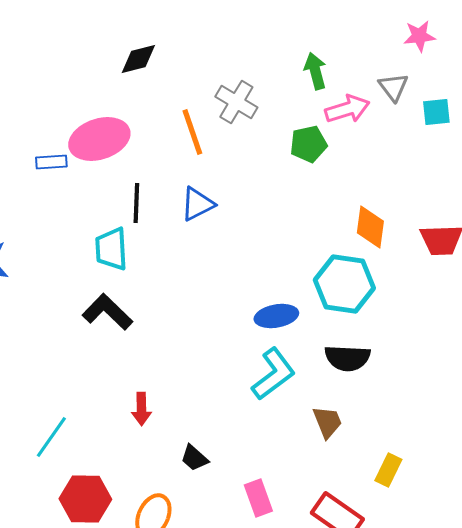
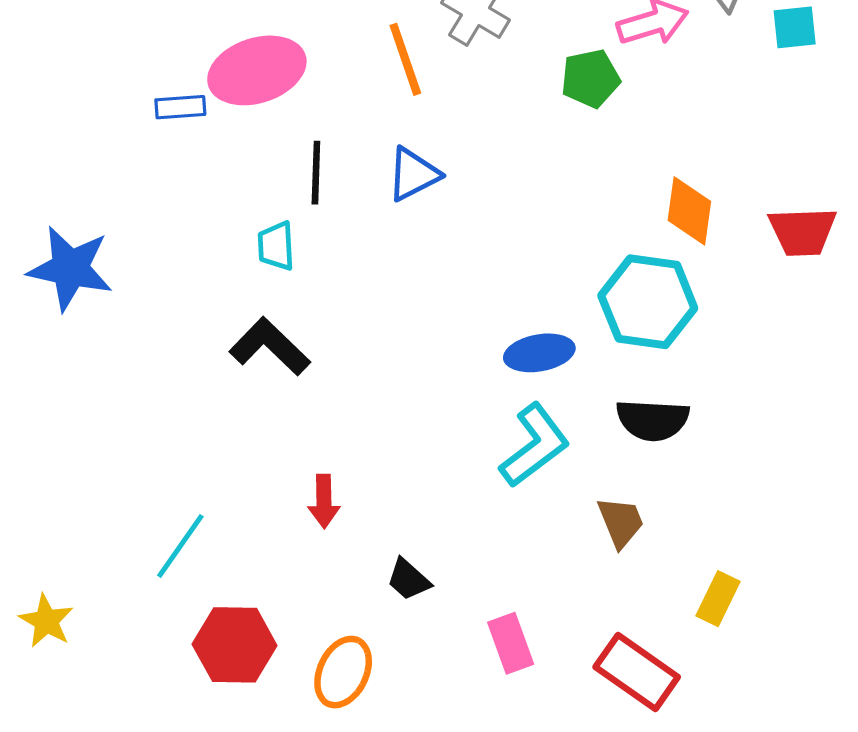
cyan trapezoid: (111, 249) -> (276, 246), size x0.7

